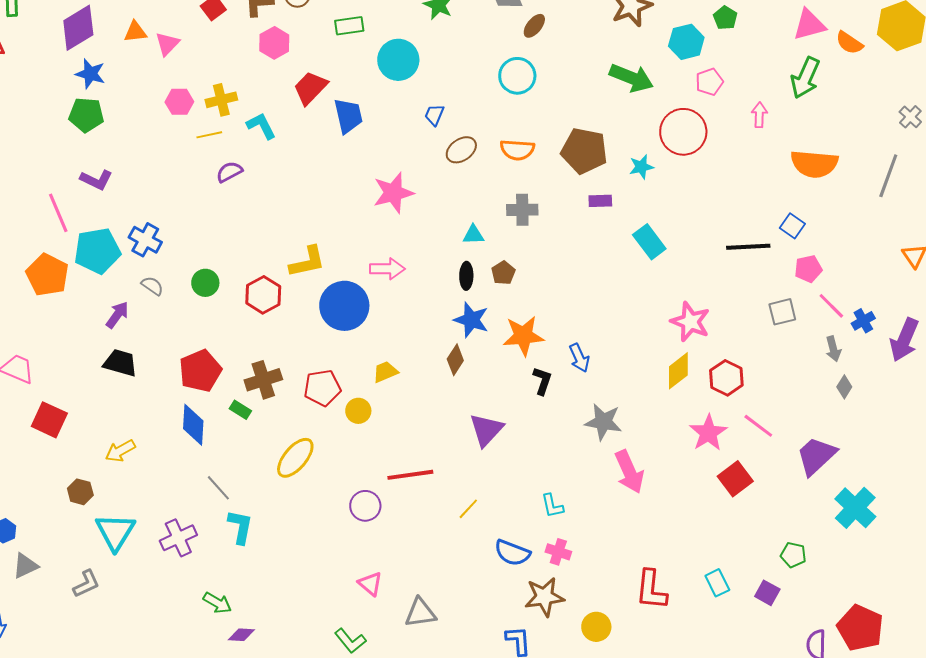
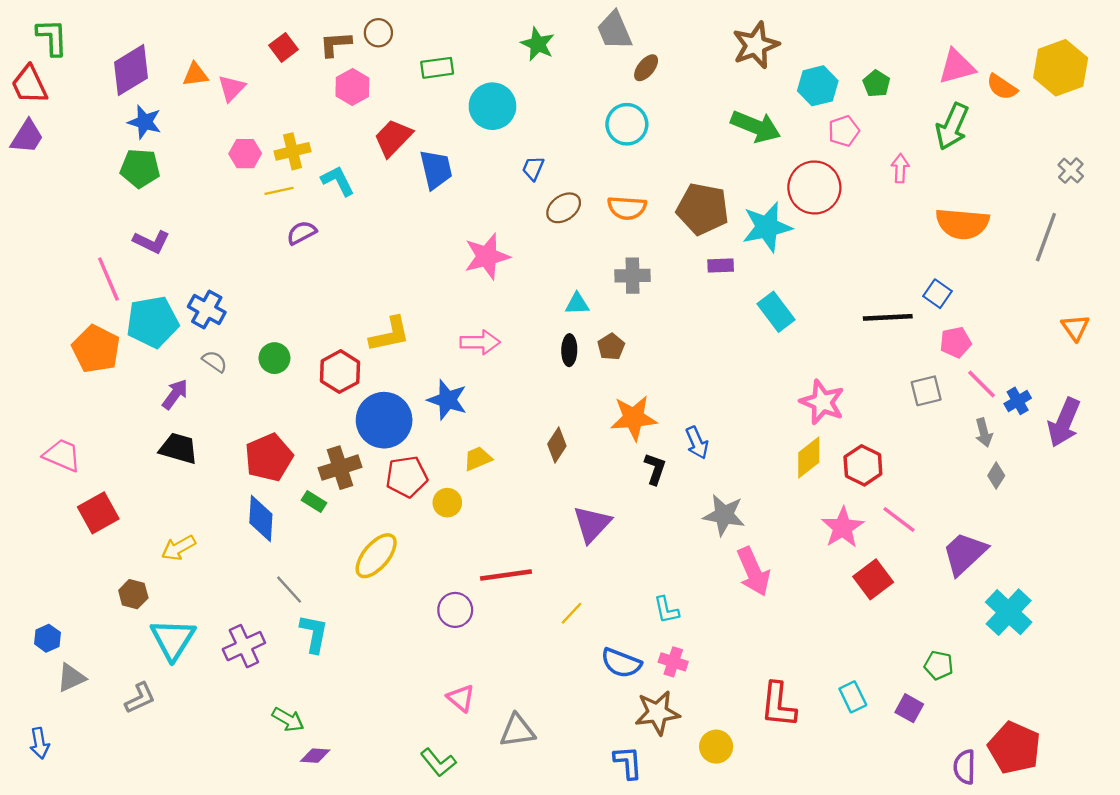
green pentagon: (725, 18) -> (876, 84), moved
cyan star: (641, 167) -> (767, 227), size x1.8
blue circle: (344, 306) -> (384, 420), moved
blue star: (471, 320) -> (447, 400), moved
red square: (49, 420) -> (98, 513), turned 36

